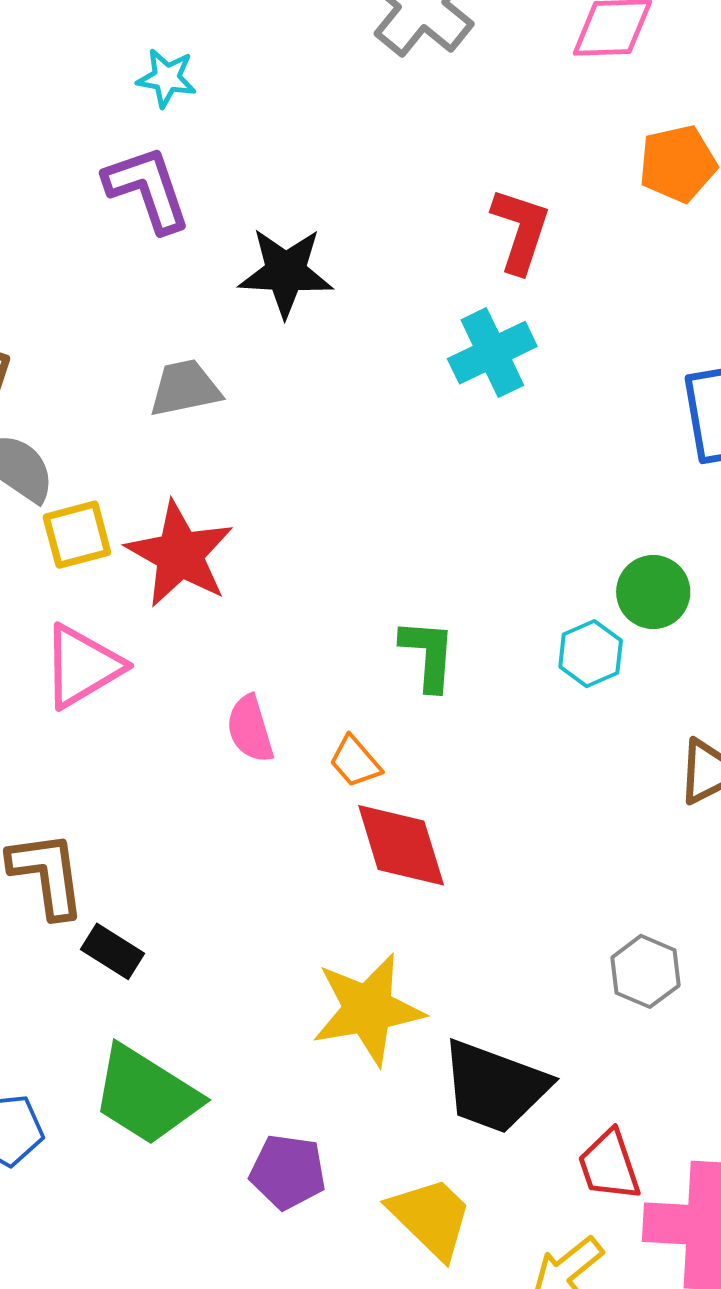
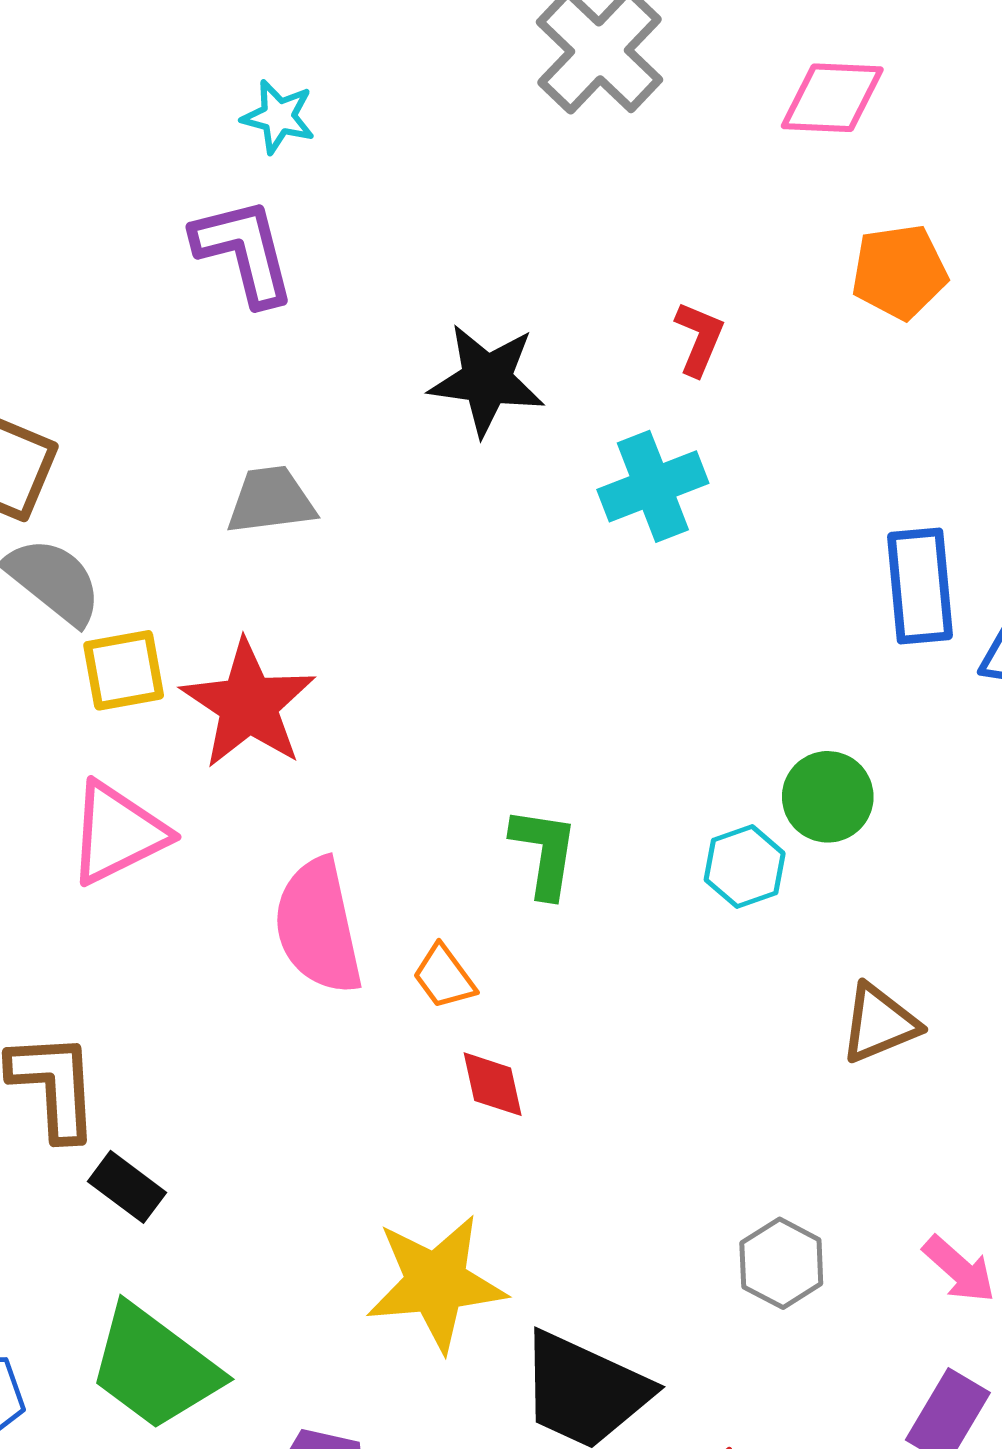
red L-shape: (520, 230) -> (699, 339), size x0.7
black star: (286, 272) -> (487, 380), moved
pink semicircle: (250, 729) -> (318, 926), size x1.6
red diamond: (401, 845) -> (493, 1084), size x0.6

